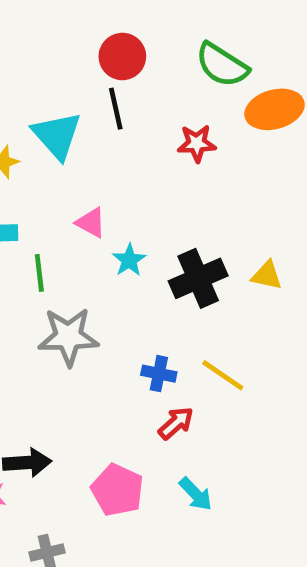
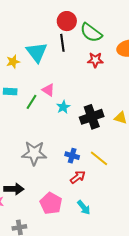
green semicircle: (222, 65) -> (91, 33), moved
green line: (39, 273) -> (31, 102), moved, turned 35
gray star: (68, 337) -> (34, 153), moved

